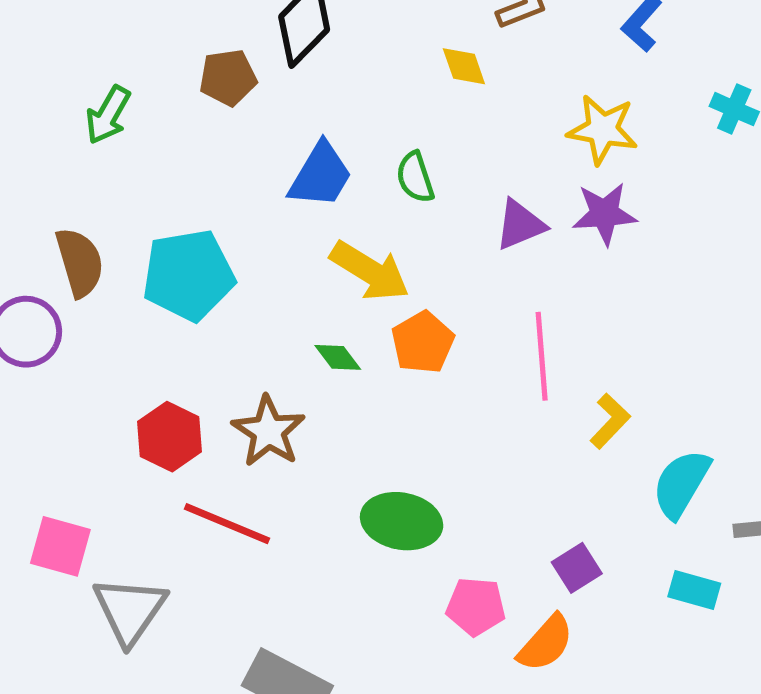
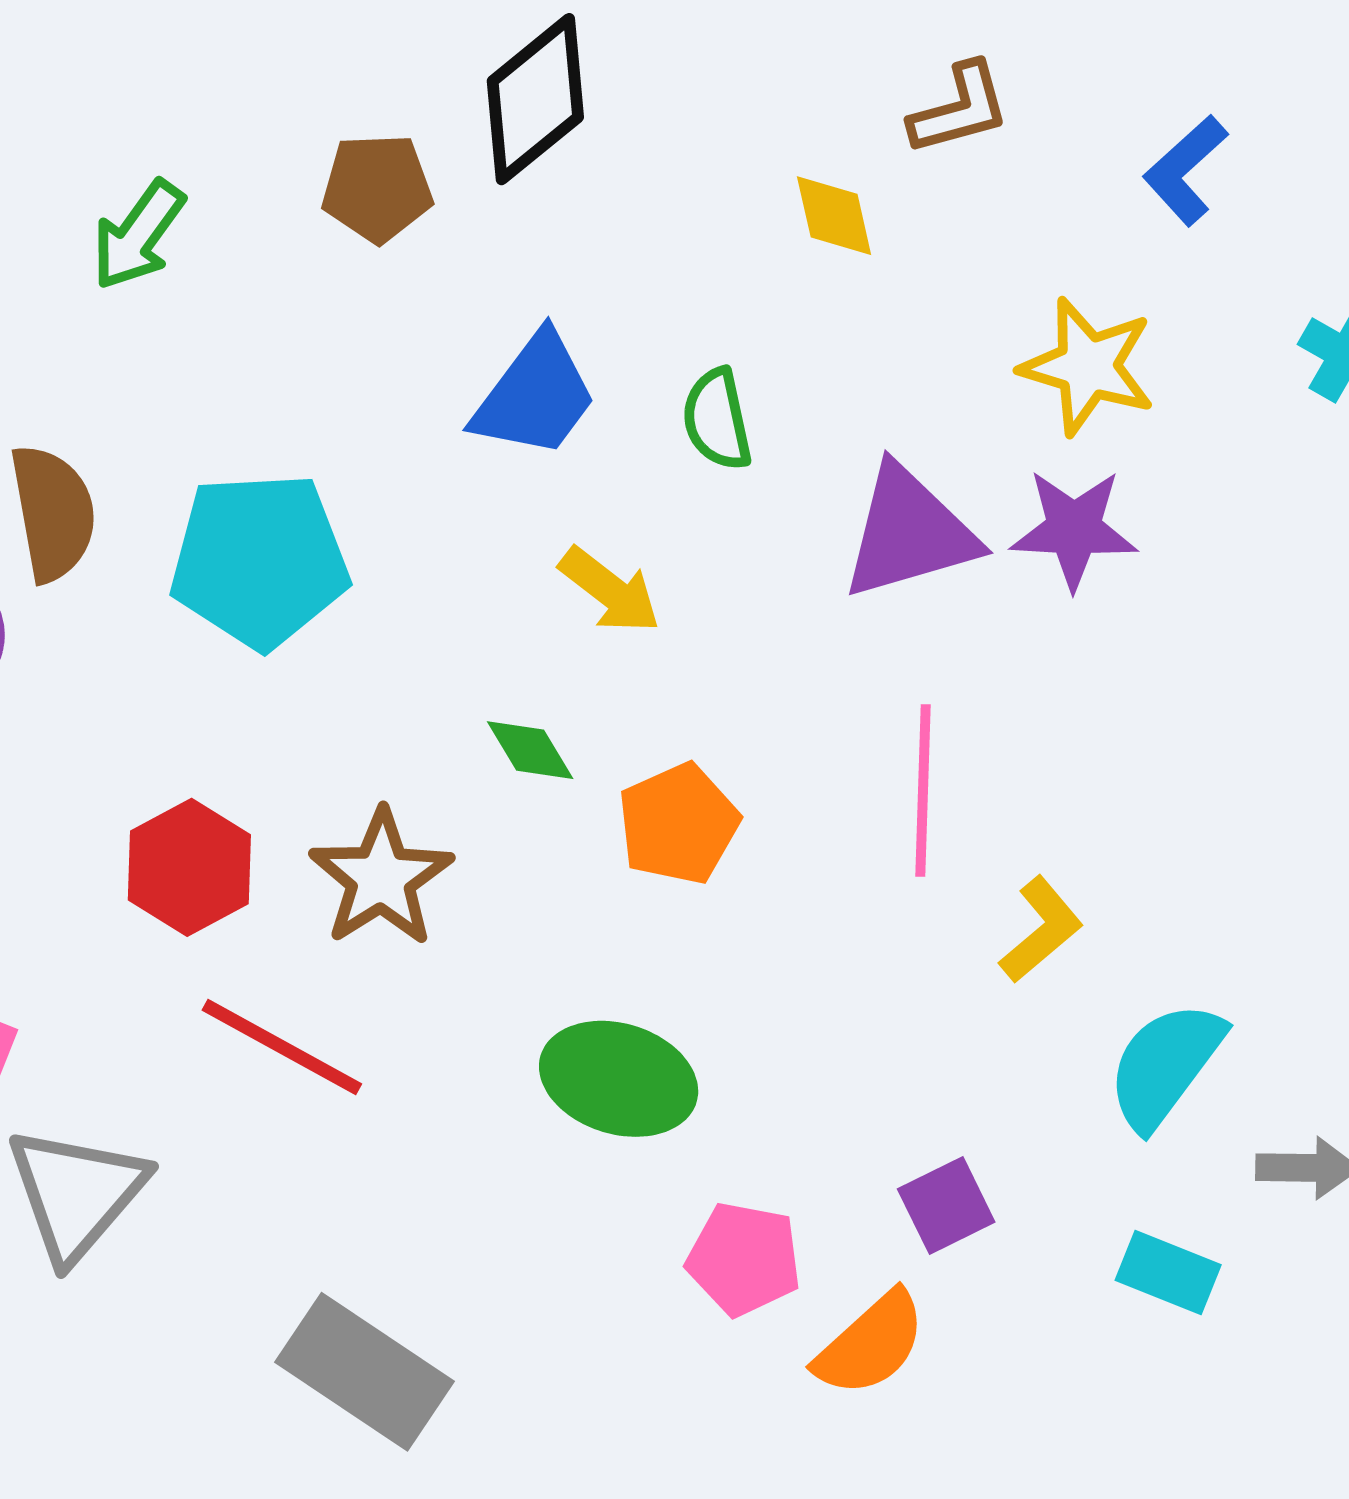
purple triangle: (520, 225) -> (909, 533), size x1.4
yellow arrow: (370, 271) -> (610, 590), size x0.7
orange pentagon: (423, 342) -> (678, 824), moved

